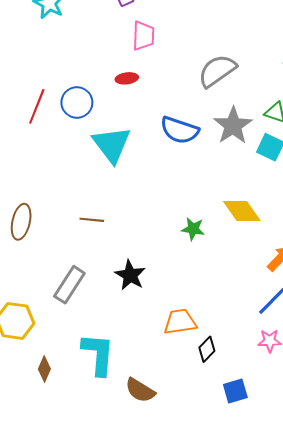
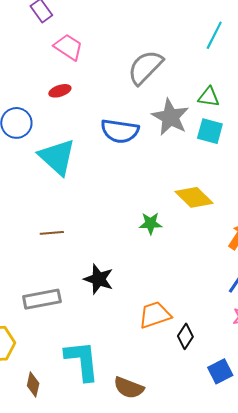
pink trapezoid: (143, 36) -> (68, 47), turned -48
gray rectangle: (69, 285) -> (42, 299), turned 57

